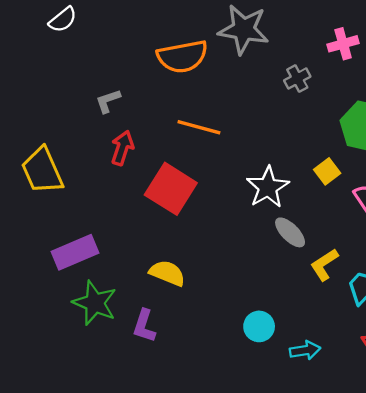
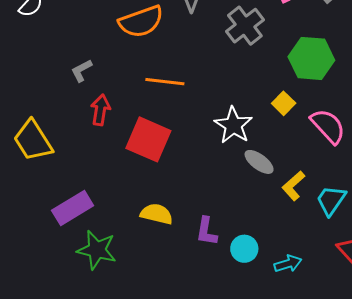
gray cross: (297, 78) -> (245, 26), size x1.6
purple L-shape: (144, 326) -> (206, 231), moved

